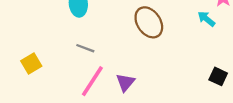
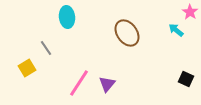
gray line: (85, 48) -> (46, 48), moved, turned 35

